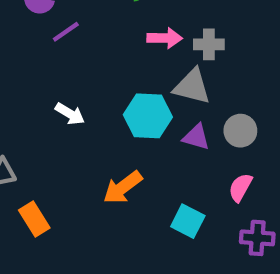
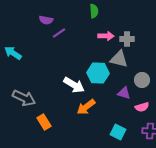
white arrow: (70, 114) -> (74, 85), moved, size x1.5
purple triangle: (196, 137) -> (124, 93), moved
pink semicircle: (240, 187) -> (142, 107), turned -136
cyan square: (188, 221) -> (118, 132), moved

